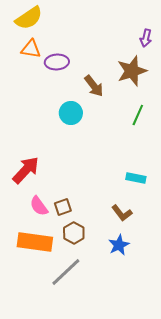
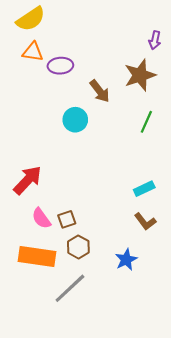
cyan rectangle: (136, 178) -> (144, 189), turned -36
brown L-shape: (122, 213) -> (145, 221), moved

